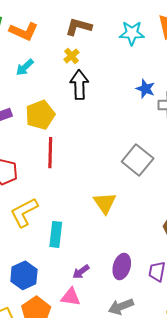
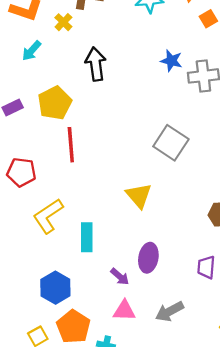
yellow cross: (71, 56) -> (63, 22), moved
purple ellipse: (122, 267) -> (148, 258), moved
purple arrow: (81, 272) -> (120, 277), turned -96
pink triangle: (71, 297) -> (124, 311), moved

